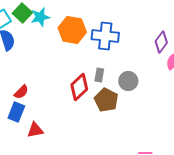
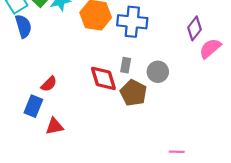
red diamond: (79, 87) -> (103, 78), turned -64
red semicircle: (21, 92) -> (49, 84), moved

